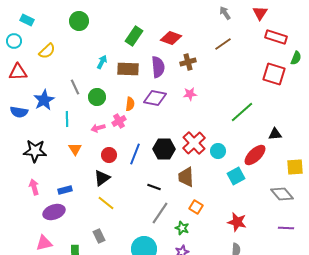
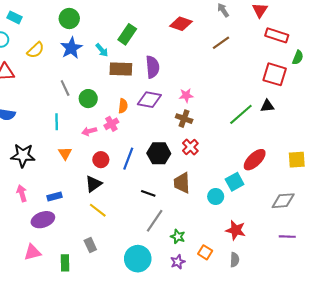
red diamond: (171, 38) -> (181, 24), moved
cyan arrow: (102, 62) -> (102, 50), moved, turned 112
brown cross: (188, 62) -> (184, 119), moved, turned 35
blue star: (44, 100) -> (71, 48), moved
black triangle: (275, 134) -> (267, 106), moved
red cross: (194, 143) -> (190, 147), size x0.7
cyan circle: (218, 151) -> (216, 197), moved
yellow square: (295, 167) -> (297, 160), moved
gray diamond: (282, 194) -> (283, 201), turned -55
orange square: (196, 207) -> (205, 252), moved

